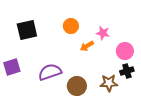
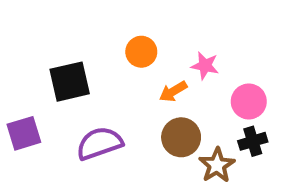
black square: (27, 30) -> (70, 82), moved
brown star: (109, 83) -> (217, 165), turned -30
brown circle: (77, 86) -> (181, 137), moved

